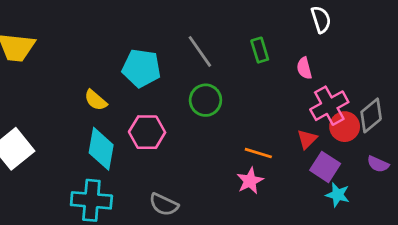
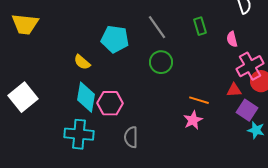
pink hexagon: (147, 132) -> (110, 103), moved
red triangle: (307, 139) -> (234, 90), turned 42
gray semicircle: (164, 205) -> (131, 137), turned 65

